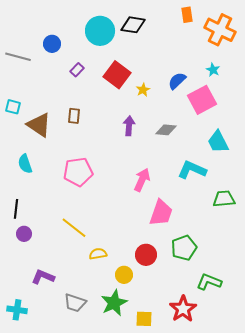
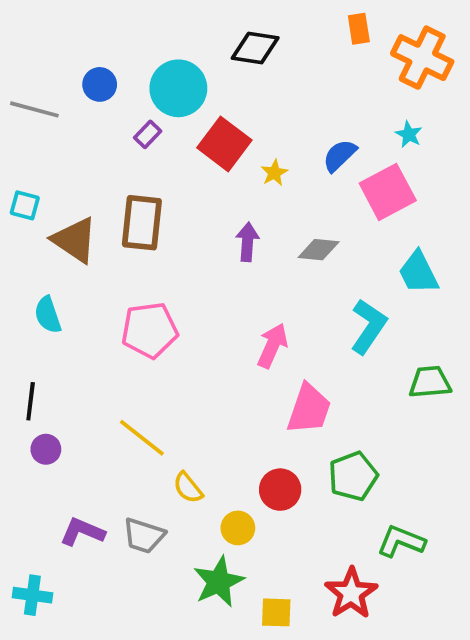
cyan circle: (100, 31) -> (178, 88), moved
brown rectangle: (74, 116) -> (142, 223), size x1.8
cyan L-shape: (192, 170) -> (368, 326), turned 100
yellow semicircle: (98, 254) -> (188, 488), turned -120
gray trapezoid: (75, 303) -> (144, 536), moved

